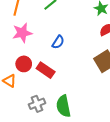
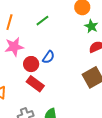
red circle: (24, 64) -> (31, 64), moved

